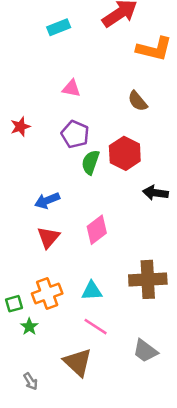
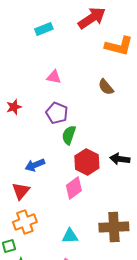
red hexagon: (125, 153) -> (87, 162), moved
red triangle: (48, 237) -> (21, 191), moved
orange cross: (47, 293) -> (25, 222), moved

